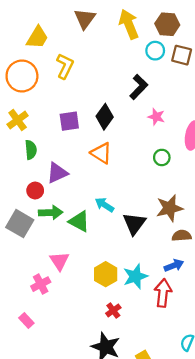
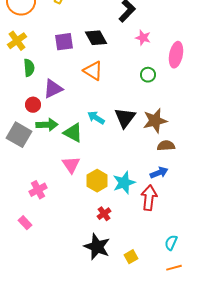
black diamond: (105, 117) -> (96, 38), turned -65
black triangle: (134, 224) -> (125, 118), moved
pink triangle: (59, 261) -> (71, 165), moved

